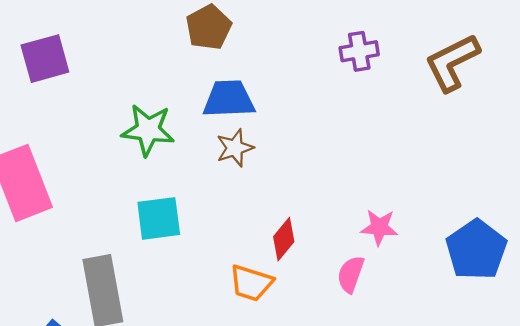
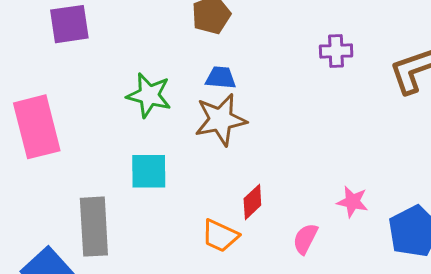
blue trapezoid: (229, 99) -> (221, 78), size x0.7
brown star: (235, 148) -> (221, 120), size x1.6
pink star: (379, 227) -> (352, 202), moved

